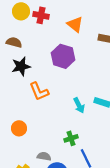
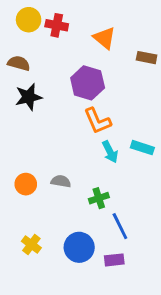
orange L-shape: (39, 91) -> (97, 121), moved
gray semicircle: (44, 156) -> (61, 181), moved

